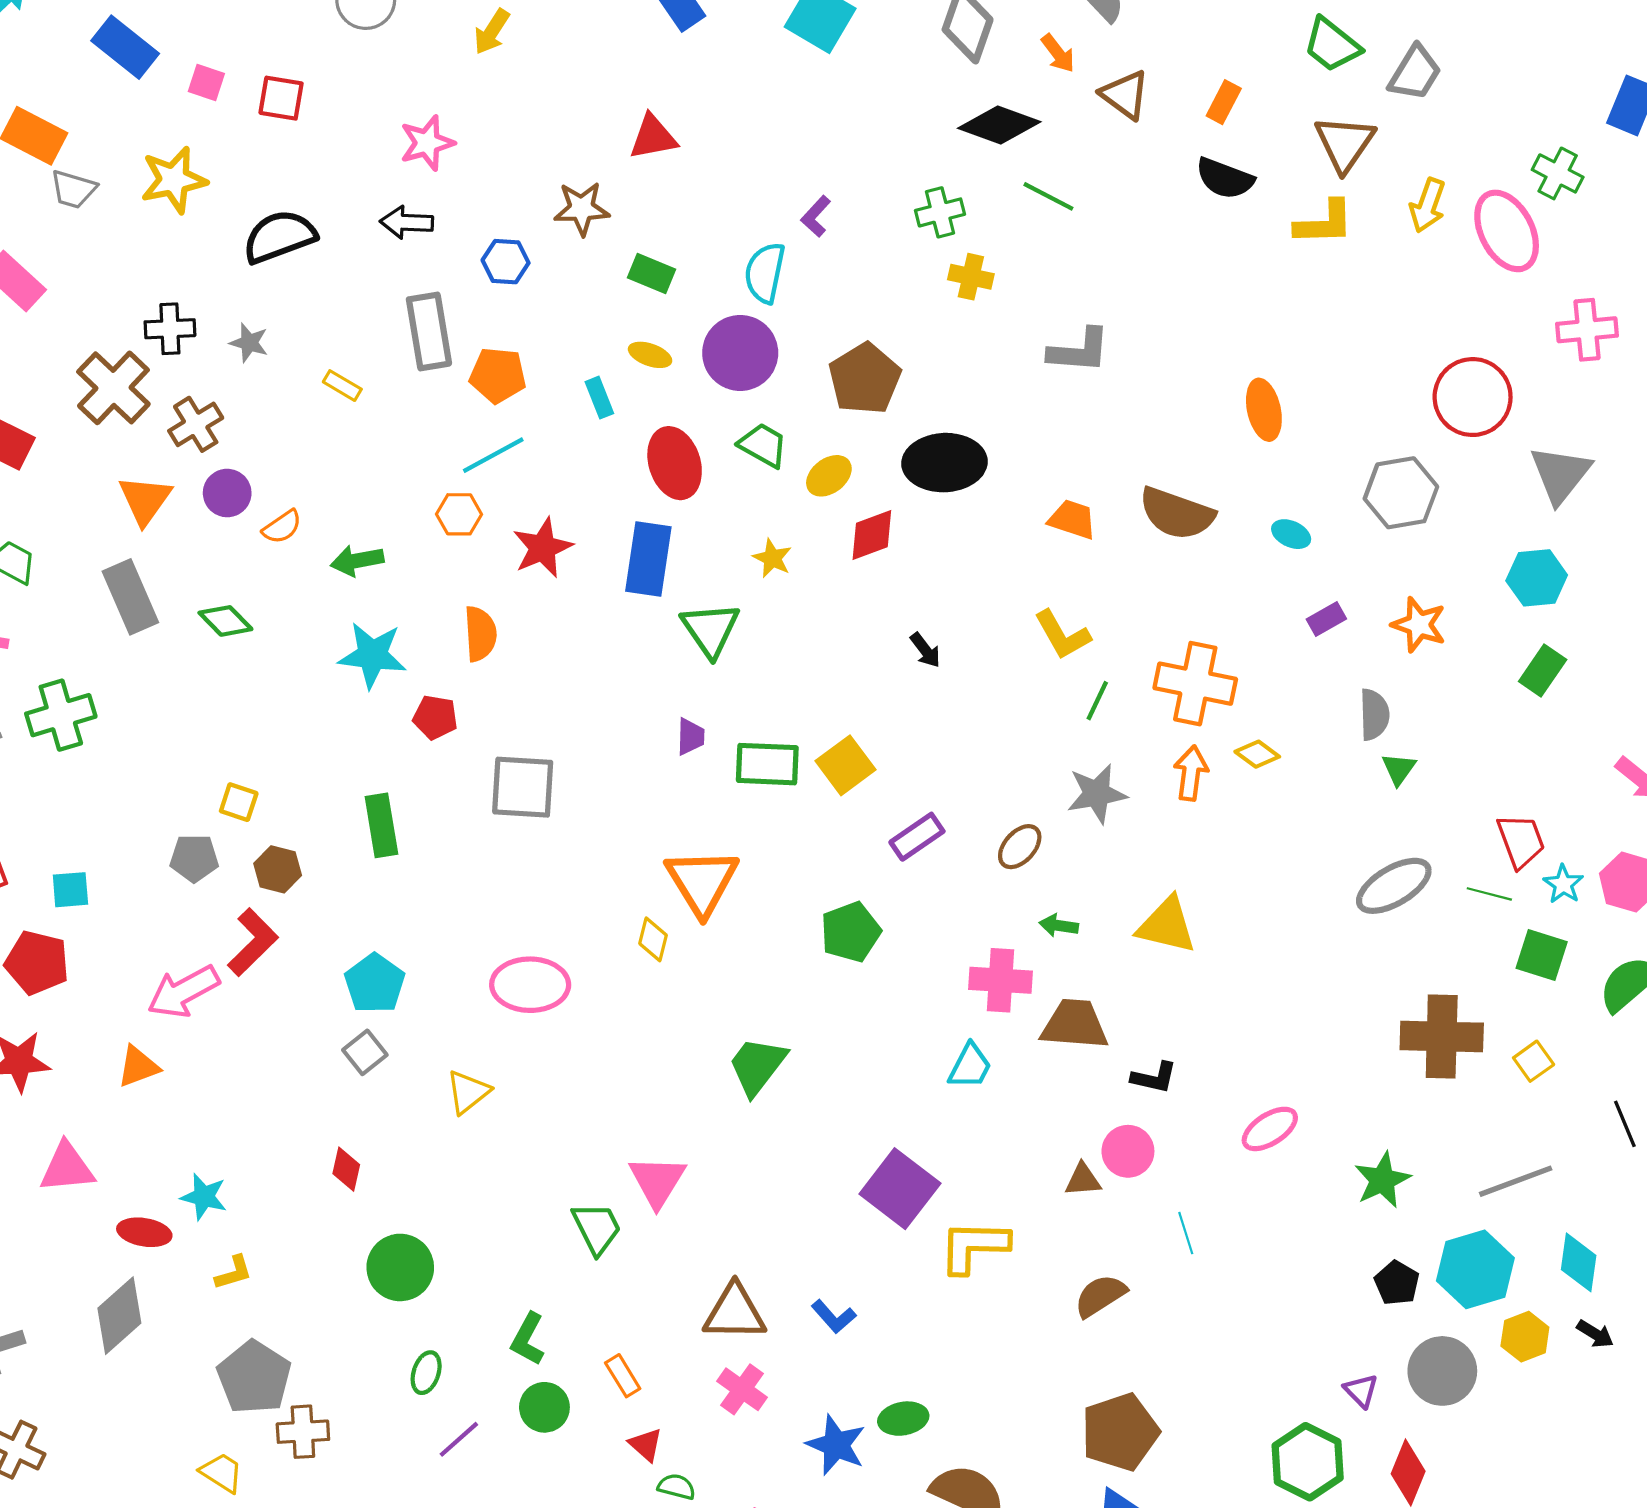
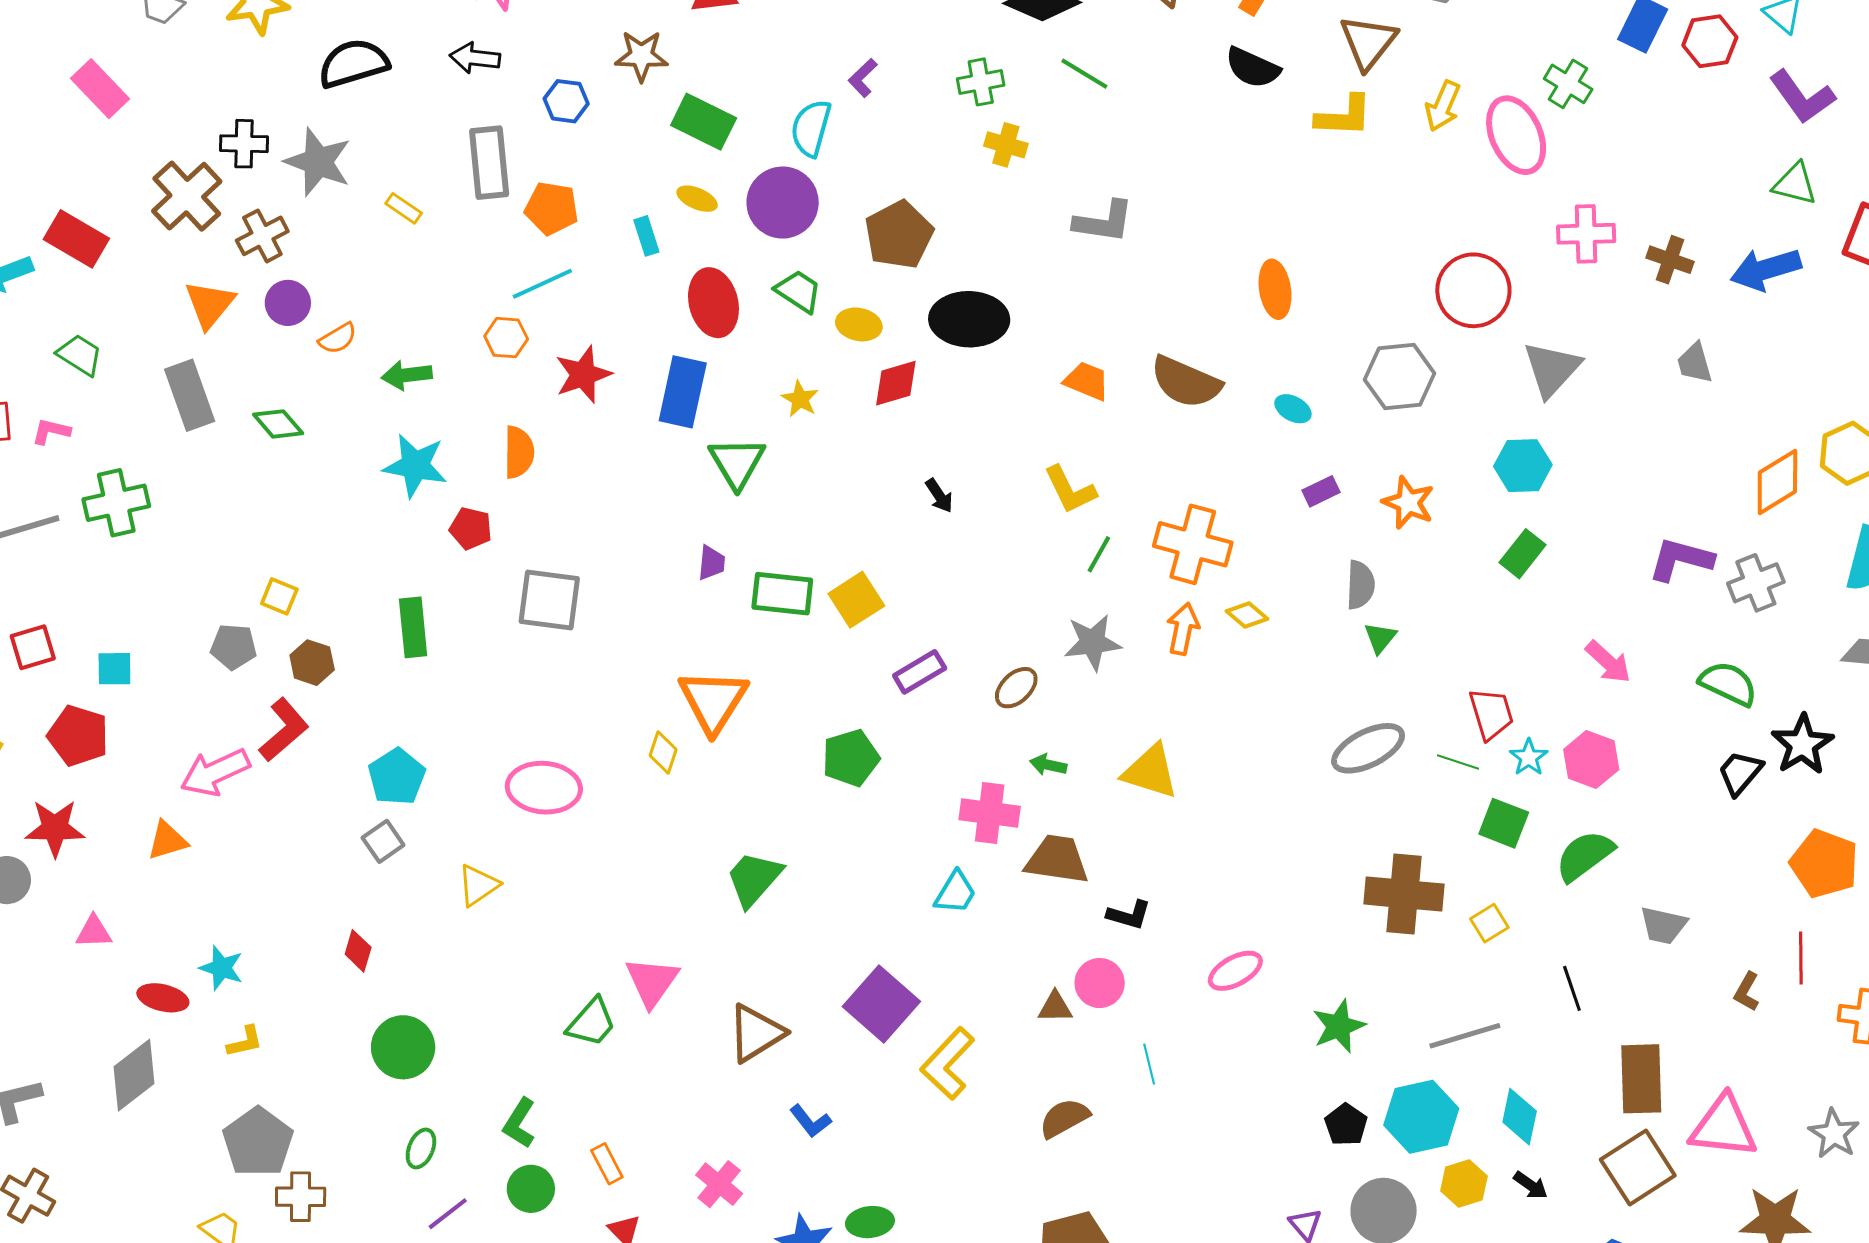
green rectangle: (652, 274) -> (704, 122), size x1.4
gray star: (249, 343) -> (318, 162), size x1.8
yellow ellipse: (829, 476) -> (859, 324), turned 45
pink triangle: (67, 1168) -> (94, 932), size x0.7
green trapezoid: (597, 1228) -> (592, 1022), turned 64
yellow L-shape: (974, 1246) -> (948, 1064), turned -52
brown triangle: (735, 1312) -> (756, 1033), moved, turned -36

